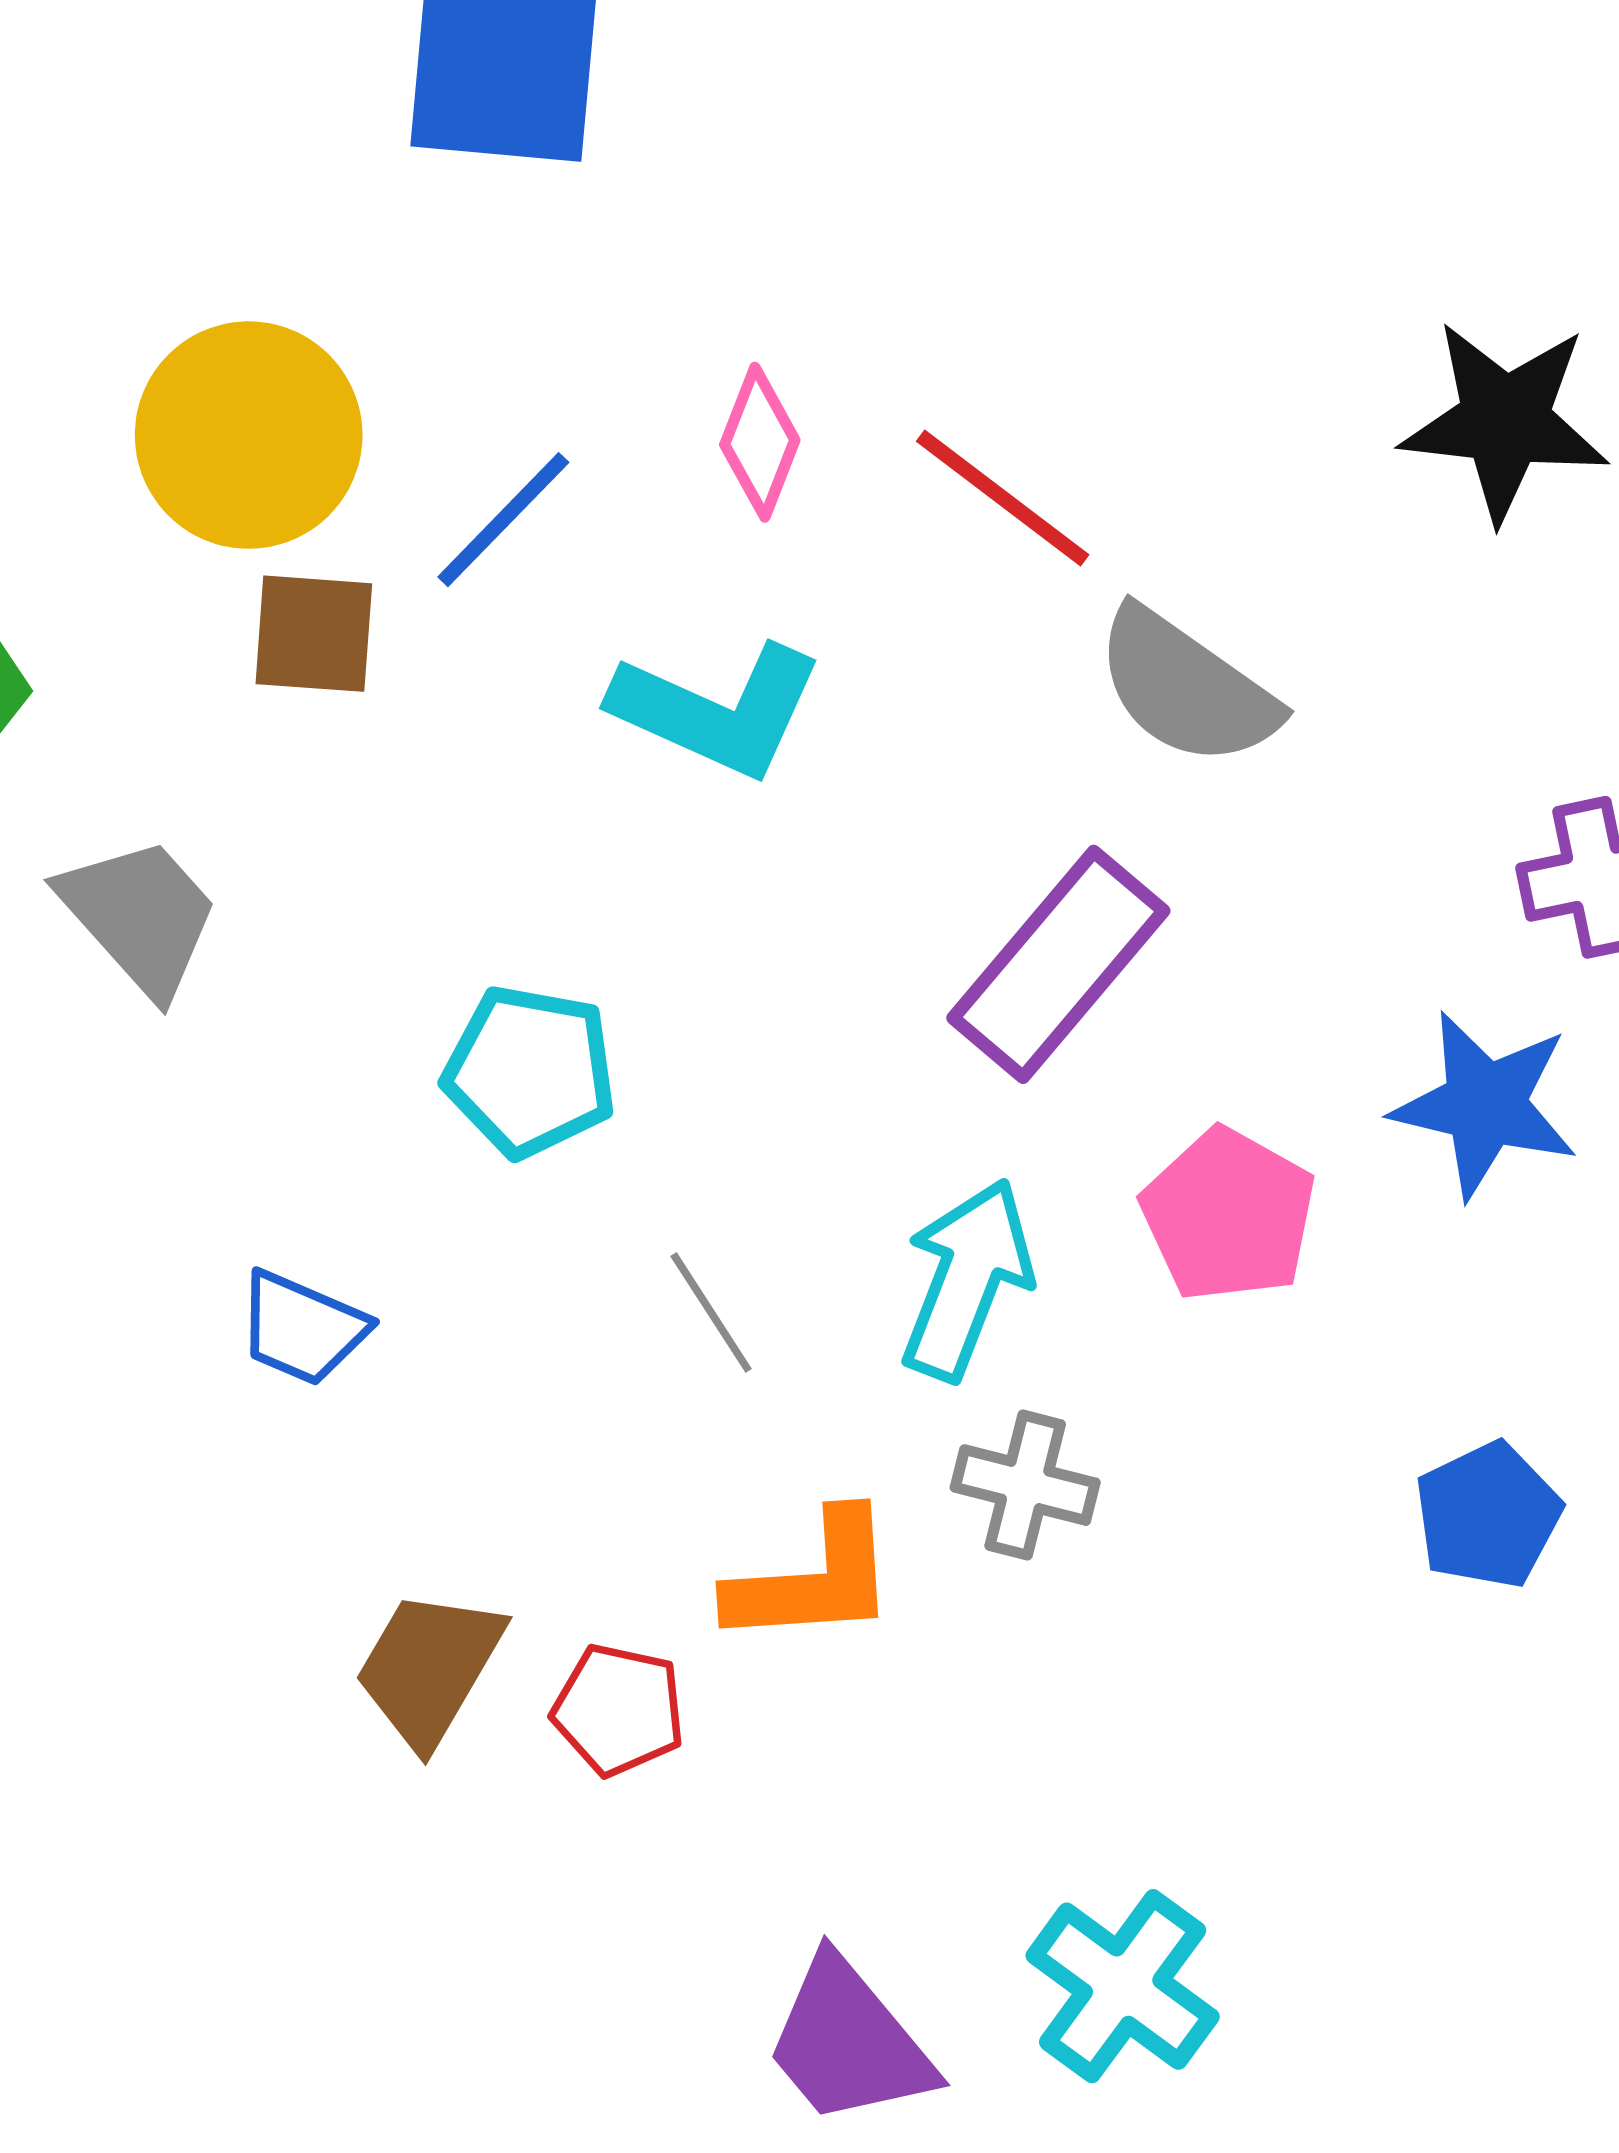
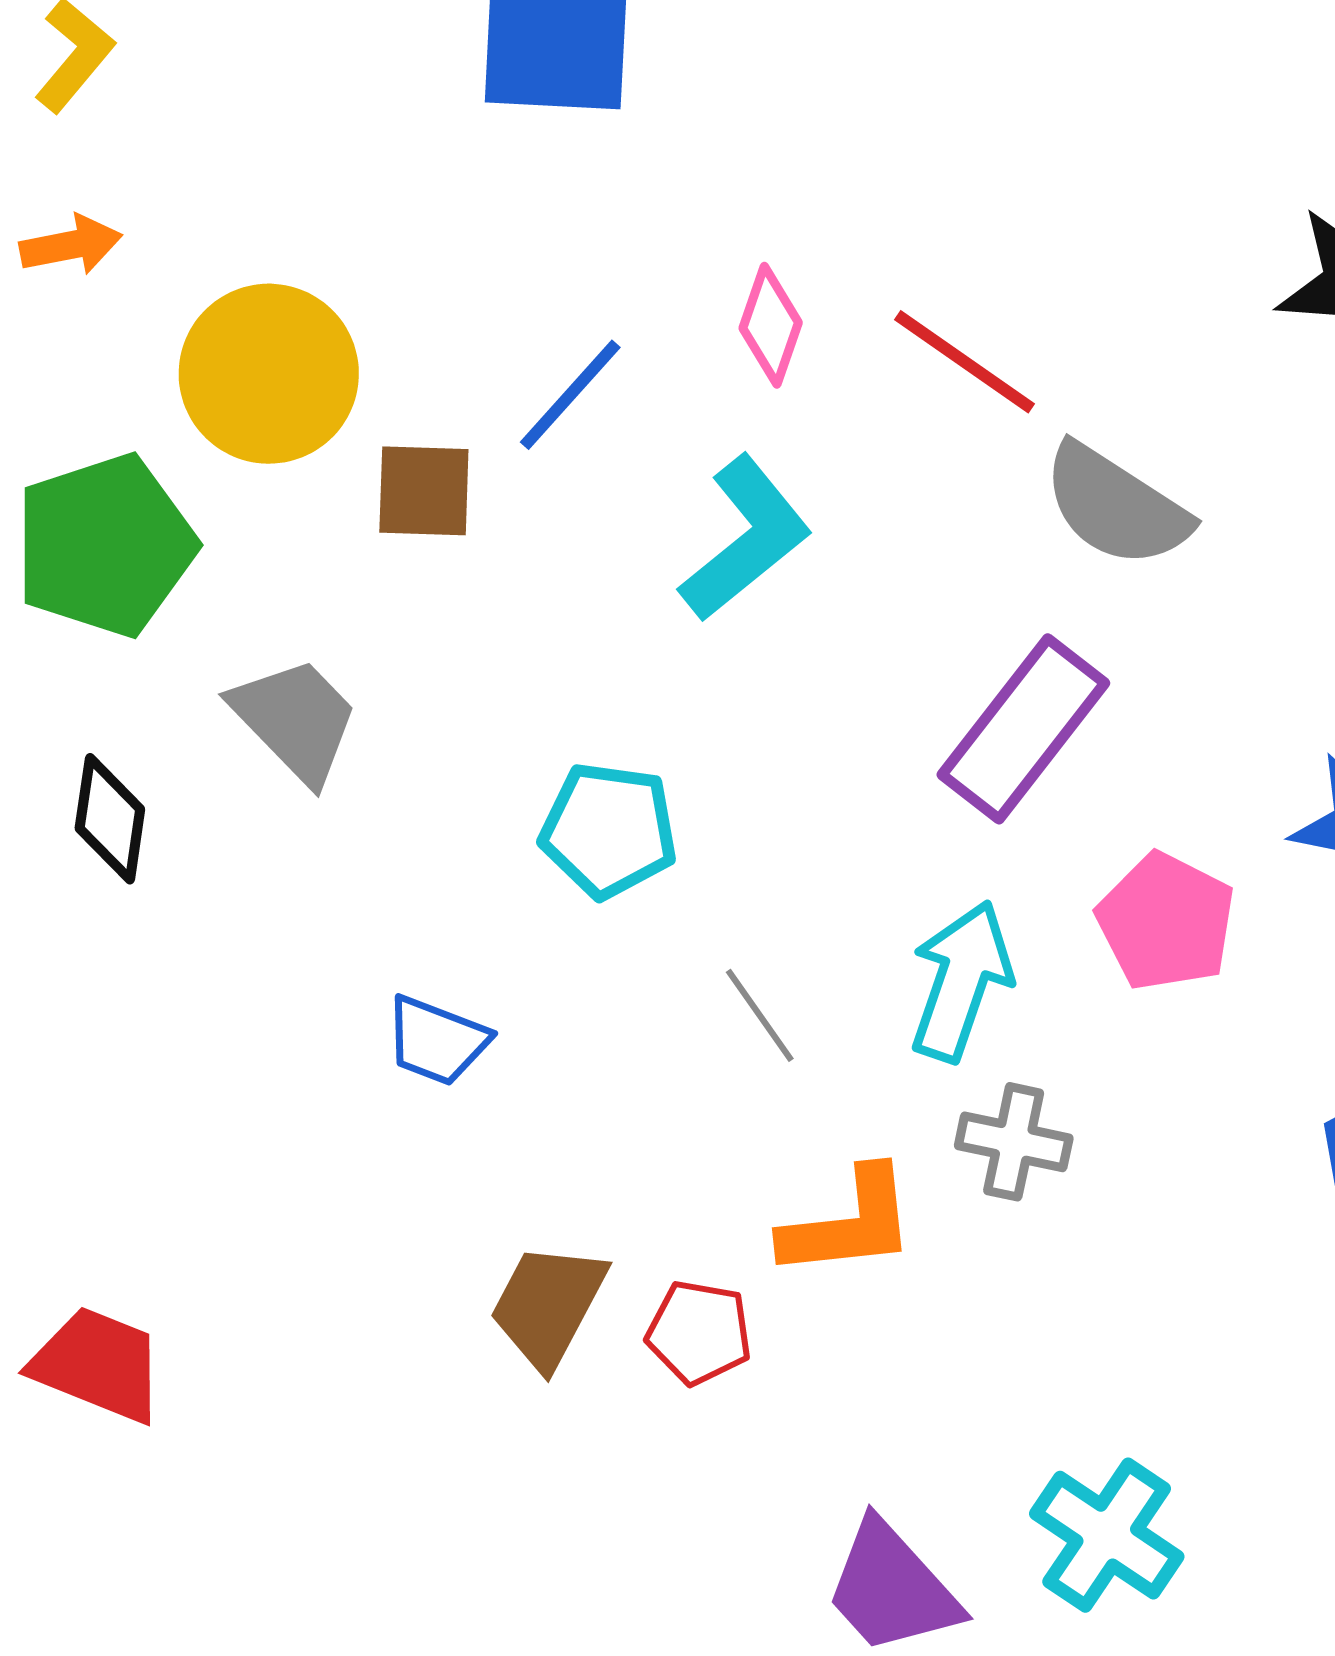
yellow circle: (249, 435) -> (269, 374), moved
cyan L-shape: (717, 710) -> (746, 539), turned -61

